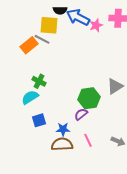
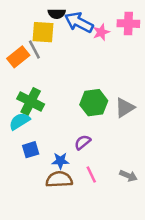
gray line: (42, 39) -> (34, 49), turned 35
green cross: (39, 81) -> (31, 101), size x1.5
green hexagon: (89, 98) -> (94, 103), moved

